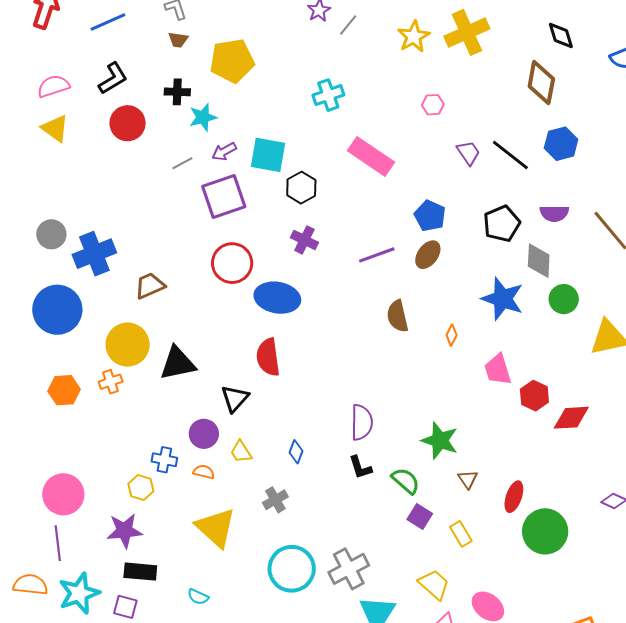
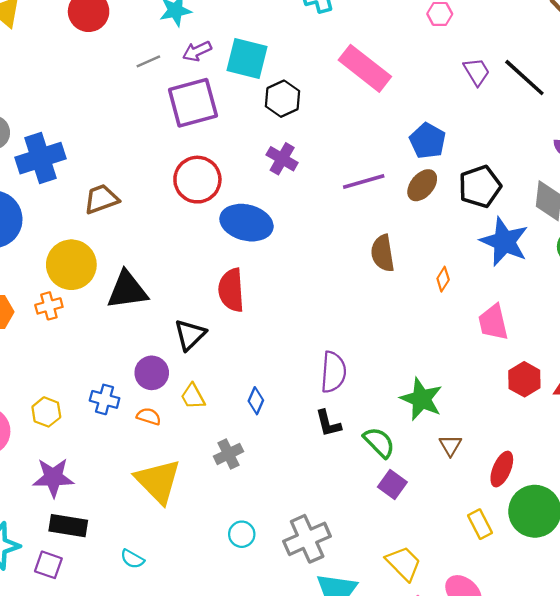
black pentagon: (502, 224) -> (480, 187), moved
red hexagon: (534, 396) -> (524, 379), moved
yellow hexagon: (141, 487) -> (46, 412), moved
yellow rectangle: (461, 534) -> (480, 524), moved
cyan circle: (292, 569) -> (242, 534), size x0.5

